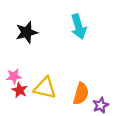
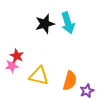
black star: (27, 32) -> (45, 24), moved
red star: (20, 90) -> (17, 56), moved

